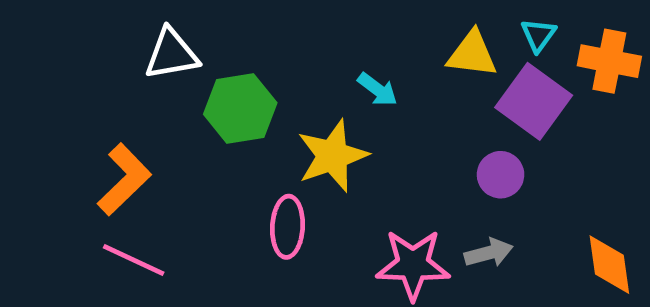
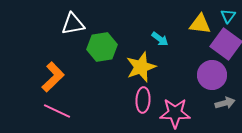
purple circle: (501, 175) -> (212, 75), size x1.5
pink ellipse: (288, 227) -> (143, 100), moved
gray arrow: (489, 253) -> (225, 103), moved

